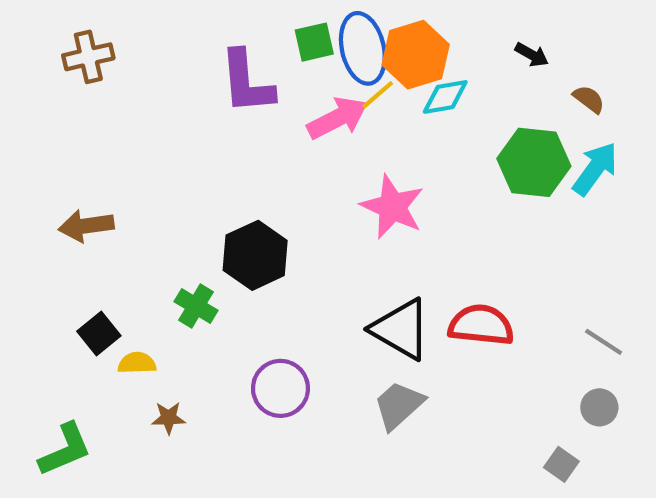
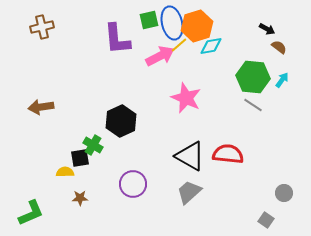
black arrow: (532, 55) -> (267, 29), moved
cyan arrow: (595, 169) -> (282, 80), size x0.6
black square: (99, 333) -> (80, 158), moved, turned 30
gray line: (604, 342) -> (253, 105), moved

